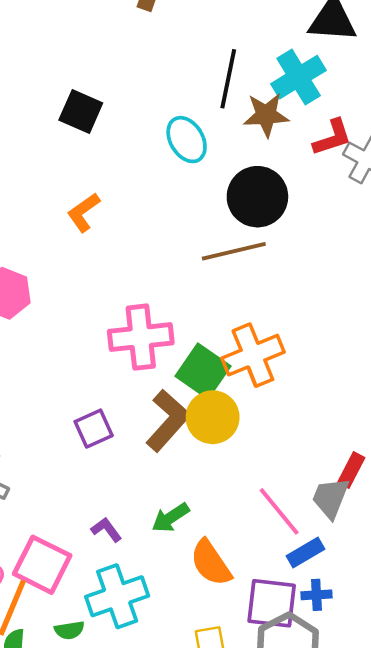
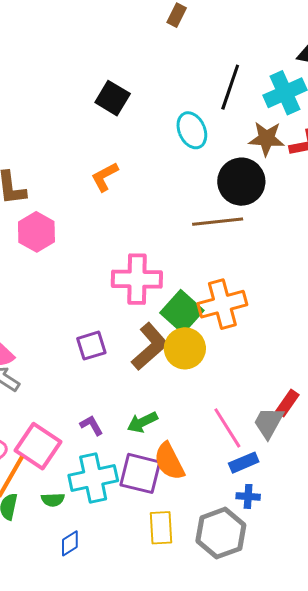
brown star: (266, 115) -> (266, 139), moved
purple square: (272, 603) -> (140, 473), moved

